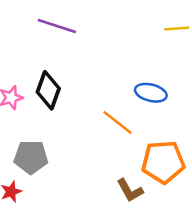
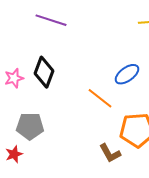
blue ellipse: (151, 93) -> (127, 74), turned -50

